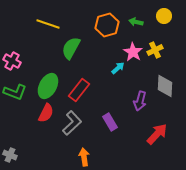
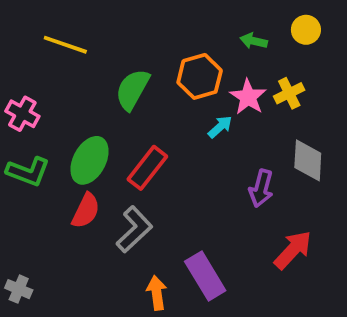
yellow line: (48, 24) -> (65, 45), moved
orange hexagon: (107, 25) -> (200, 76), moved
purple rectangle: (110, 122) -> (205, 276), moved, size x1.4

